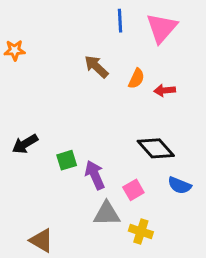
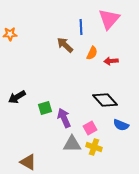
blue line: (120, 21) -> (81, 27), moved
yellow cross: (141, 231) -> (94, 147), moved

